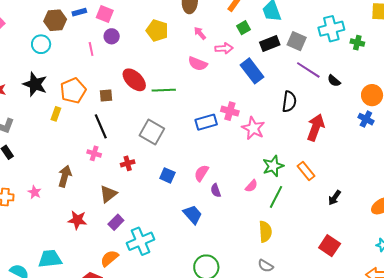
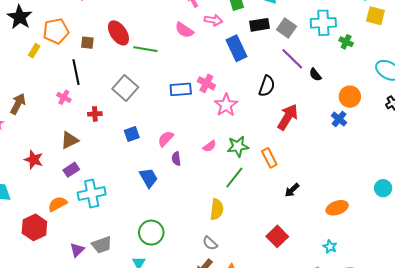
blue square: (167, 175) -> (132, 134), turned 35
brown arrow: (65, 176) -> (18, 104), moved
pink semicircle: (251, 186) -> (210, 146), moved

